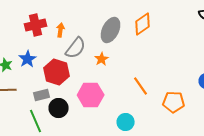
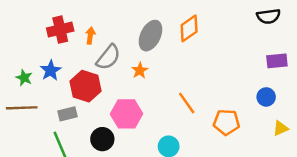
black circle: (59, 108) -> (102, 139), moved

